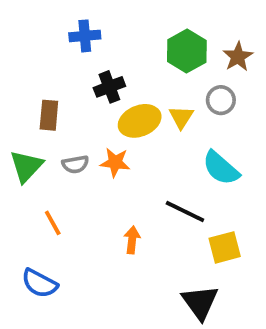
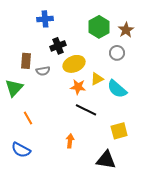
yellow triangle: (181, 117) -> (97, 79), moved, turned 32
orange star: (115, 162) -> (78, 87), moved
gray semicircle: (75, 164) -> (43, 71), moved
black line: (185, 212) -> (86, 110), moved
orange arrow: (132, 240) -> (70, 141), moved
black triangle: (200, 302) -> (106, 160), turned -45

